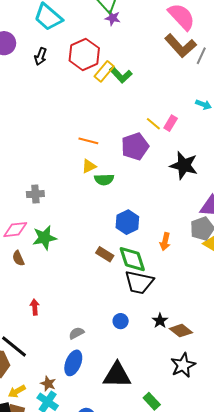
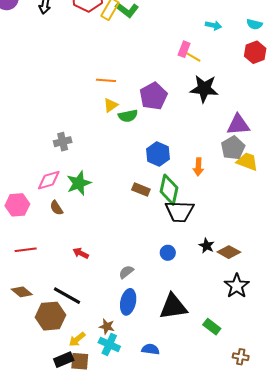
yellow line: (153, 124) -> (193, 57), moved
purple pentagon: (135, 146) -> (153, 96), moved
green diamond: (132, 259) -> (169, 190), turned 40
red arrow: (35, 307) -> (81, 253), turned -49

